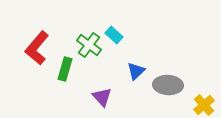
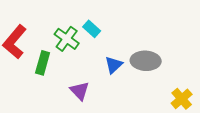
gray ellipse: (168, 85) -> (146, 61), moved

